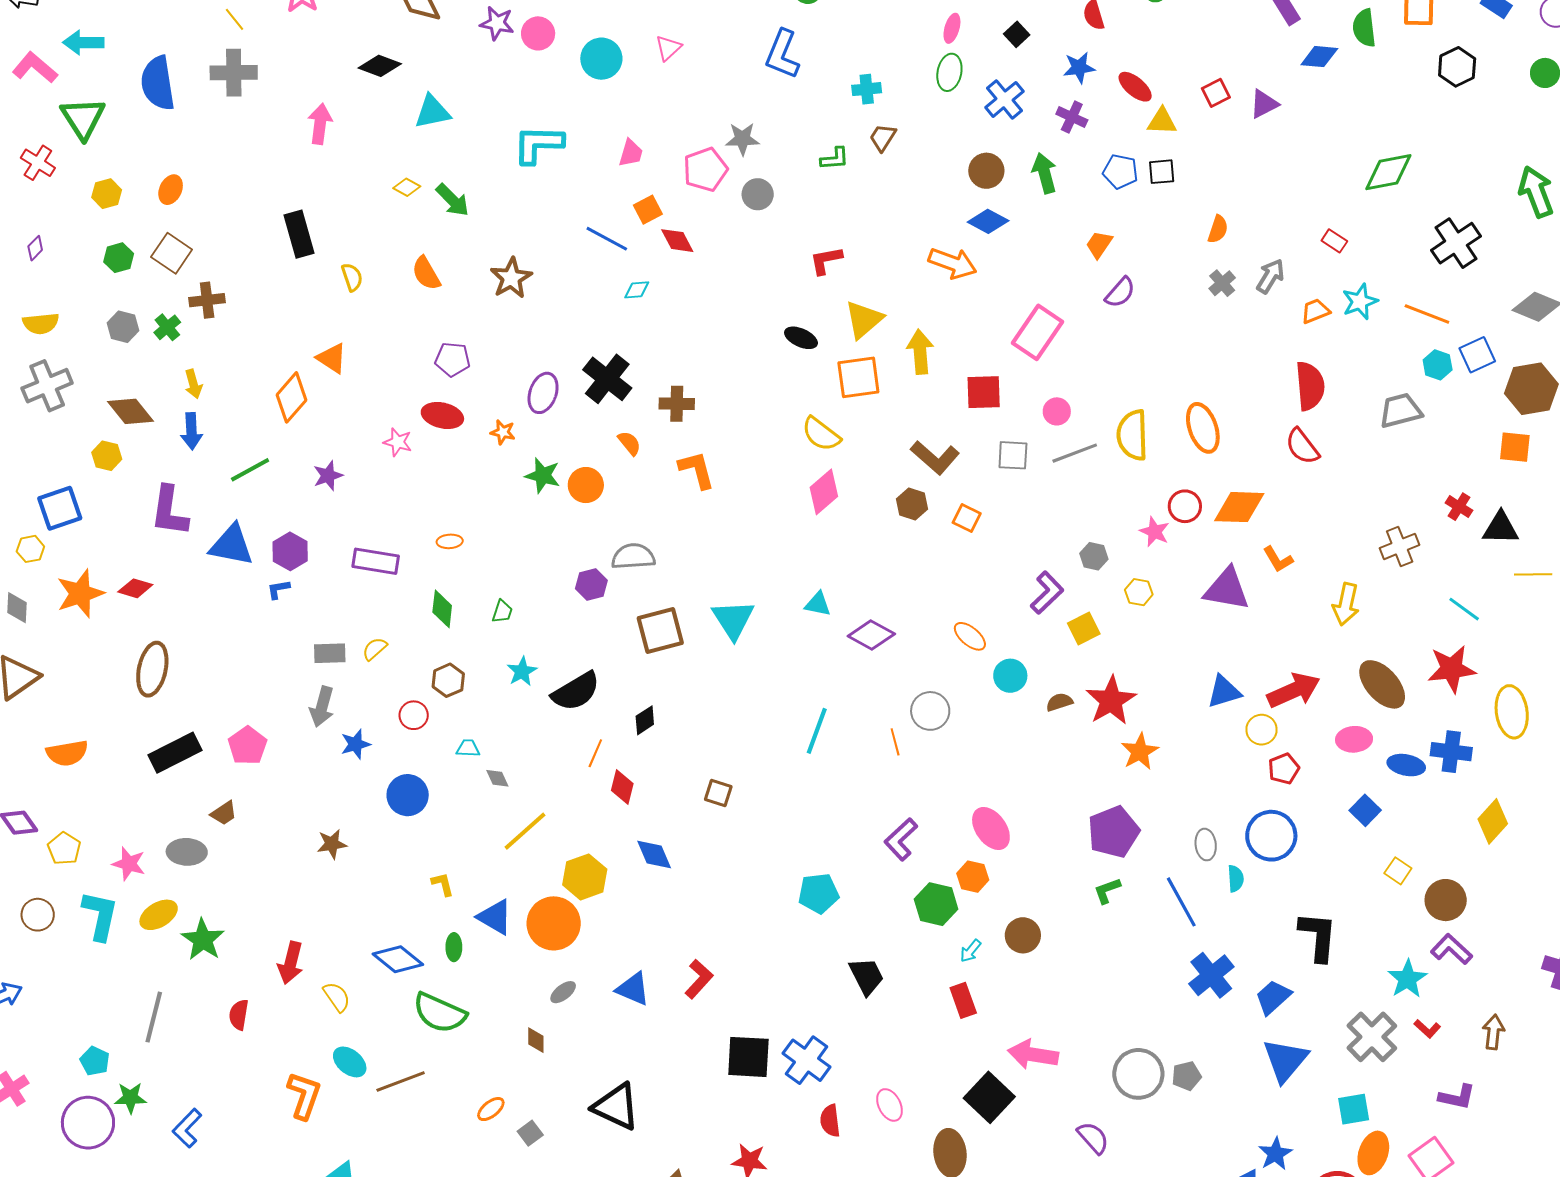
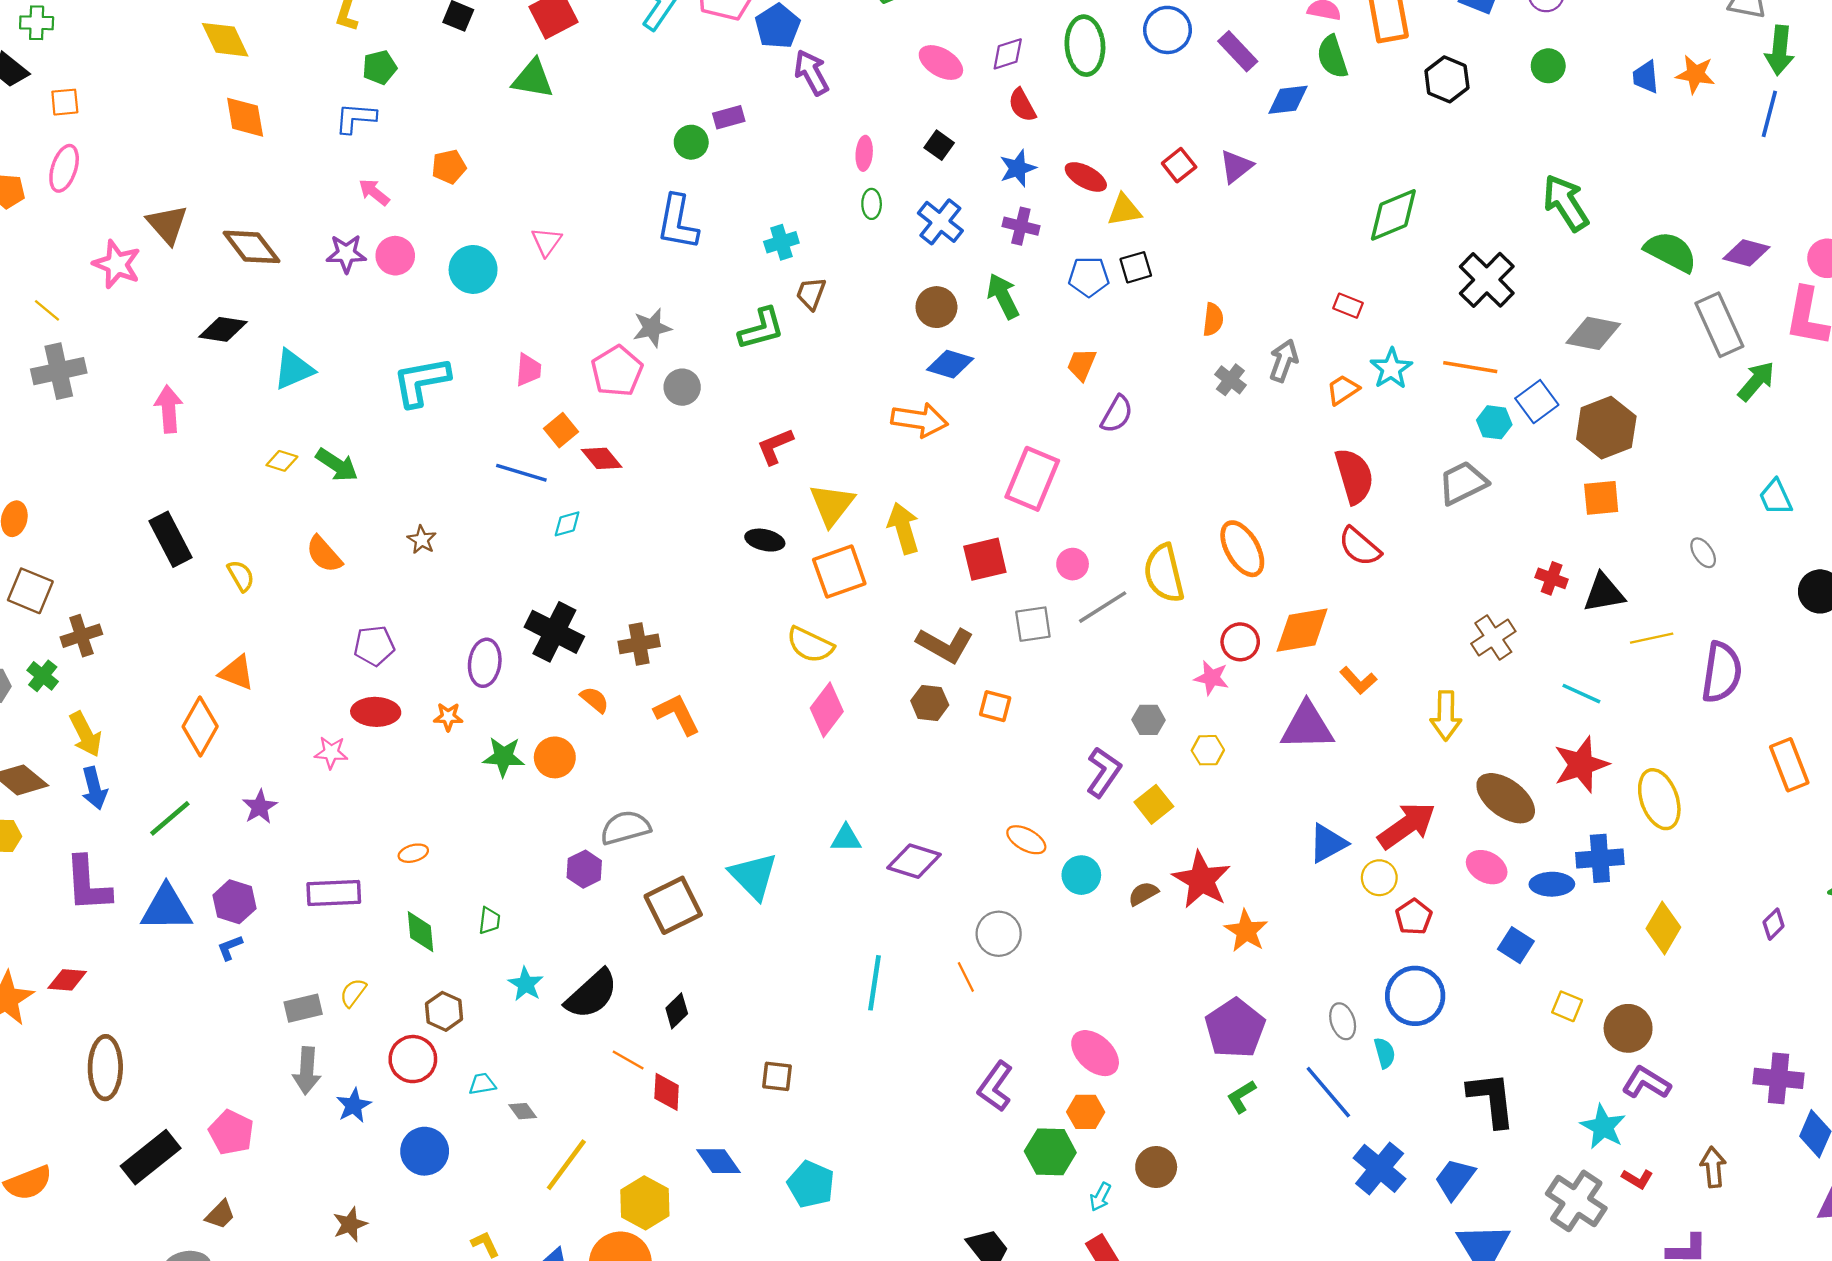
green ellipse: (949, 72) -> (872, 204), size x0.7
green L-shape: (835, 159) -> (761, 329), size x1.4
brown star: (511, 278) -> (422, 540), size x0.6
yellow arrow: (193, 384) -> (86, 734), size x1.4
red circle: (414, 715) -> (413, 1059), size x1.4
pink ellipse: (1354, 739) -> (1487, 867), turned 44
orange line: (595, 753) -> (628, 1060), turned -72
cyan pentagon: (818, 893) -> (811, 1184), moved, turned -30

